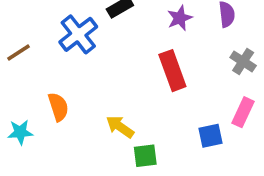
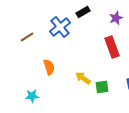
cyan star: (20, 132) -> (32, 96), moved
green square: (145, 156) -> (102, 87), moved

